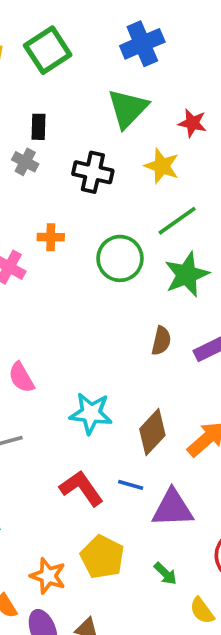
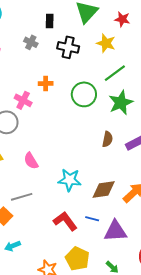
black rectangle: (39, 127) -> (50, 21), moved
brown diamond: (152, 432) -> (104, 190), turned 40

